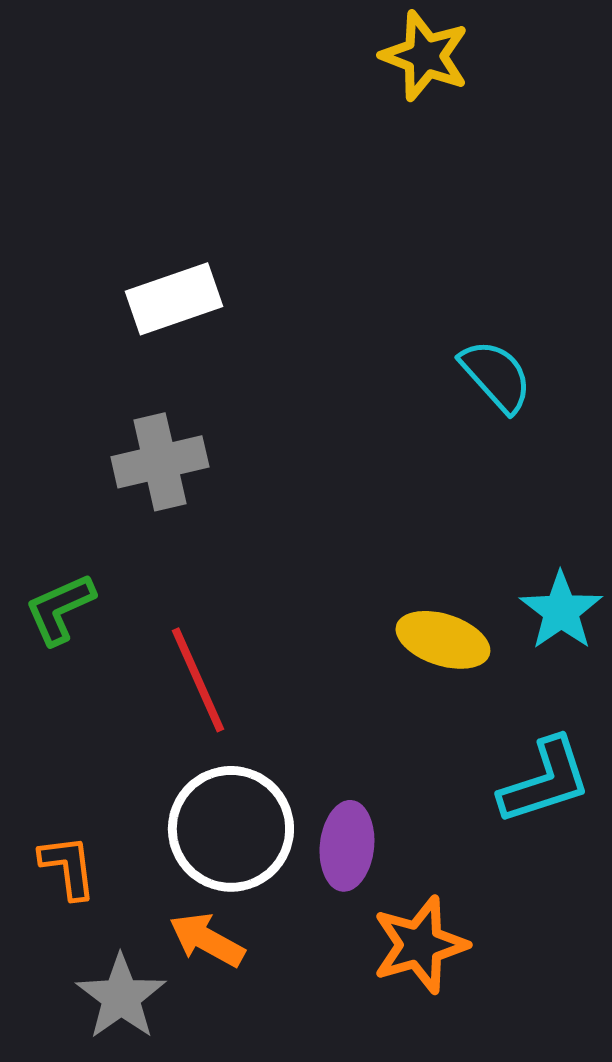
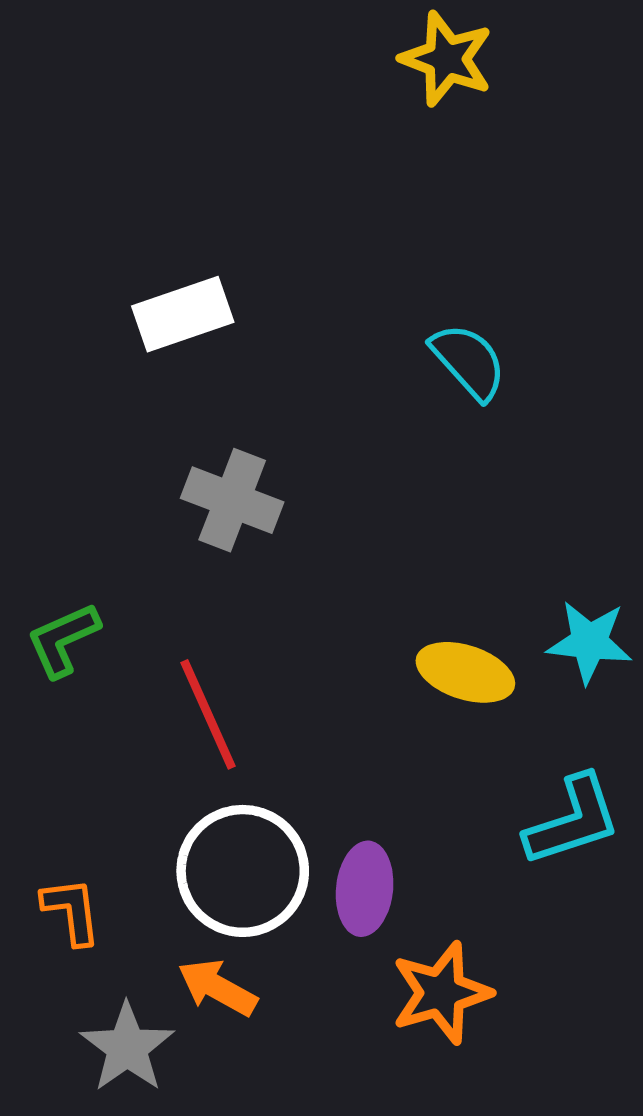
cyan semicircle: (496, 376) -> (469, 361), moved
gray cross: (160, 462) -> (232, 500), moved, turned 34
cyan star: (561, 611) -> (589, 642), turned -30

